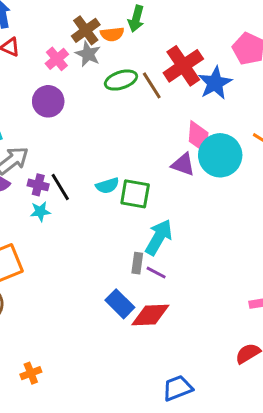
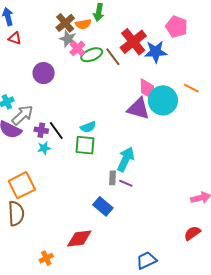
pink cross: (57, 59) -> (77, 48), moved
blue star: (215, 83) -> (156, 52), turned 30
purple triangle: (183, 164) -> (138, 109), size x1.4
green square: (135, 194) -> (85, 145), moved
red diamond: (150, 315) -> (79, 239), moved

